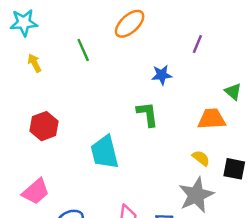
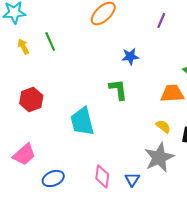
purple line: (197, 44) -> (161, 20), moved
green line: (83, 50) -> (50, 41), moved

